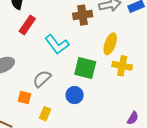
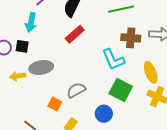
cyan L-shape: (57, 44) -> (113, 59), moved
yellow ellipse: (110, 44) -> (151, 72), turned -55

